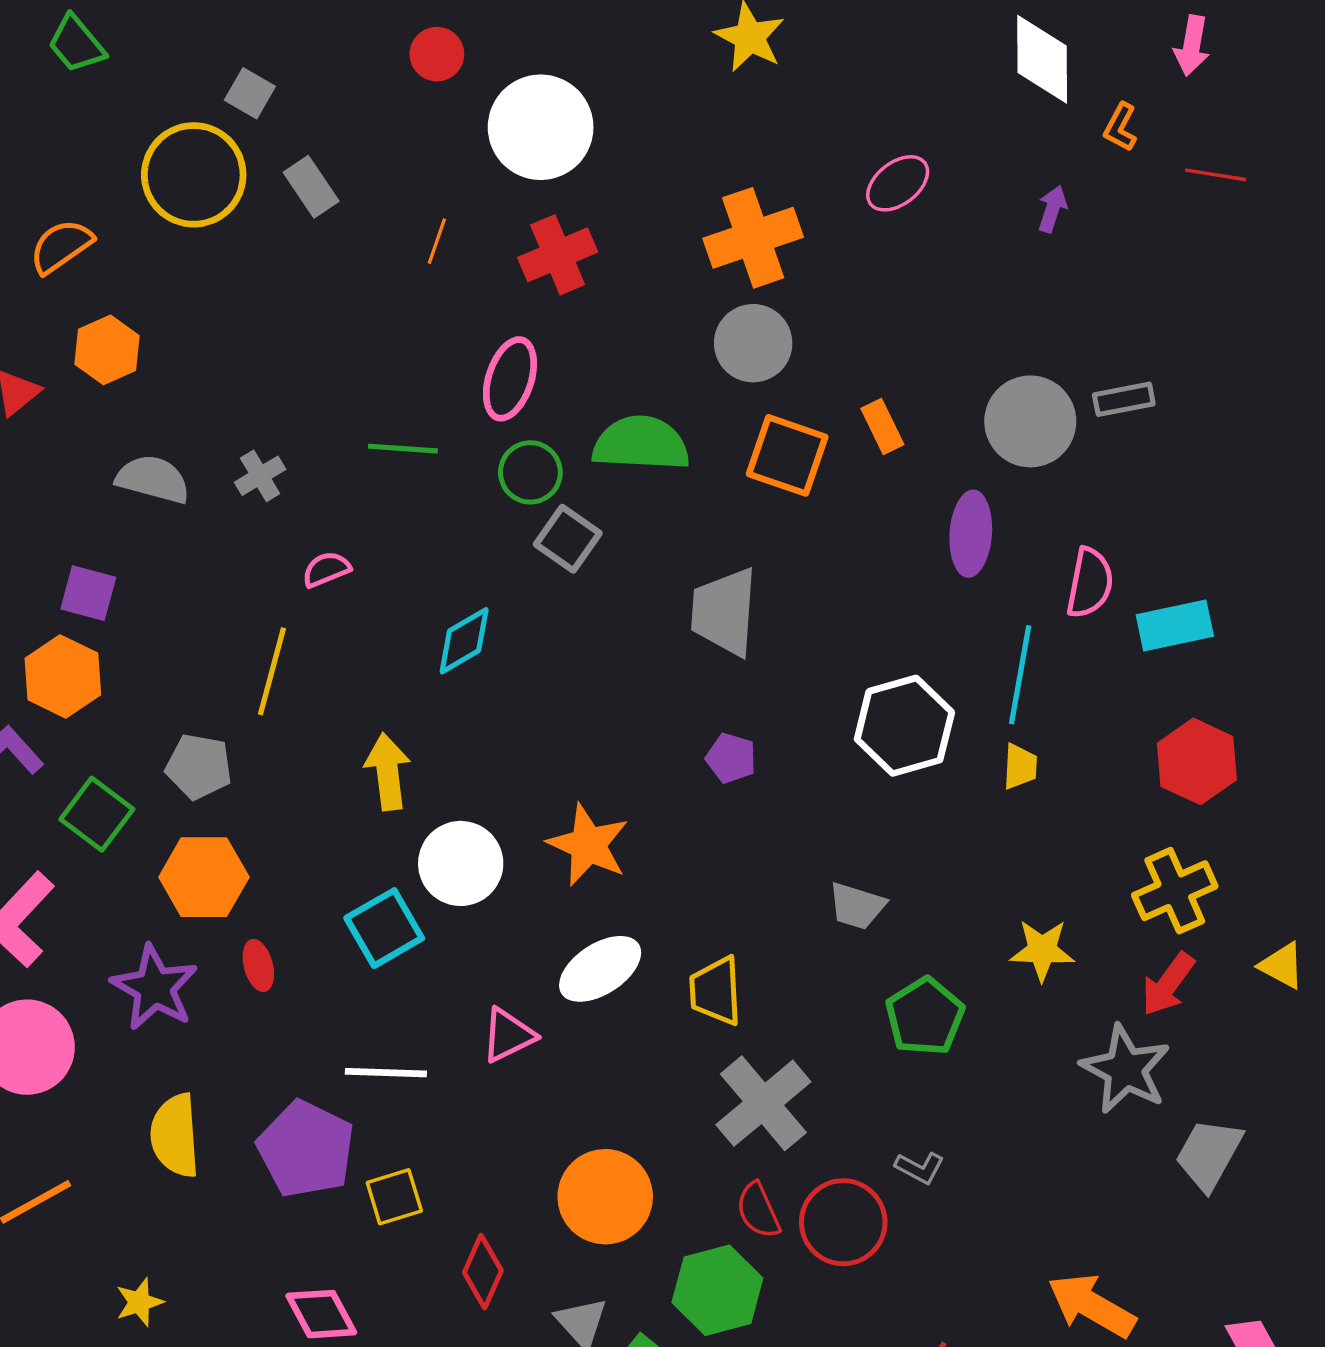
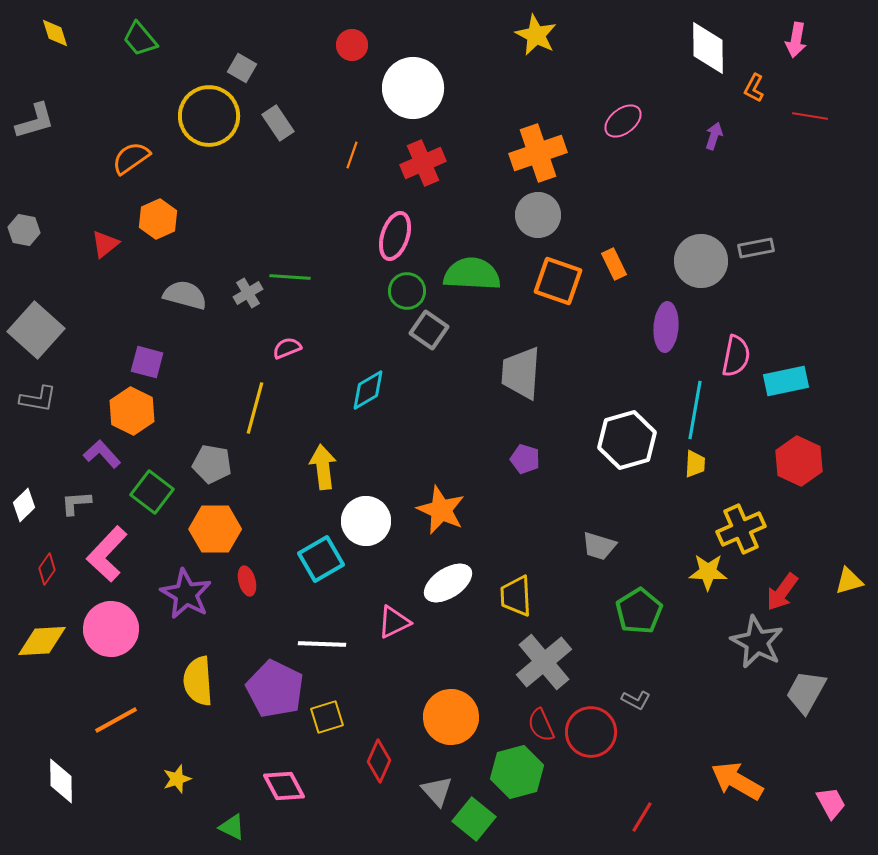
green line: (403, 449) -> (290, 277), moved
yellow cross: (1175, 891) -> (741, 529), moved
yellow triangle: (1282, 965) -> (849, 581), turned -44

